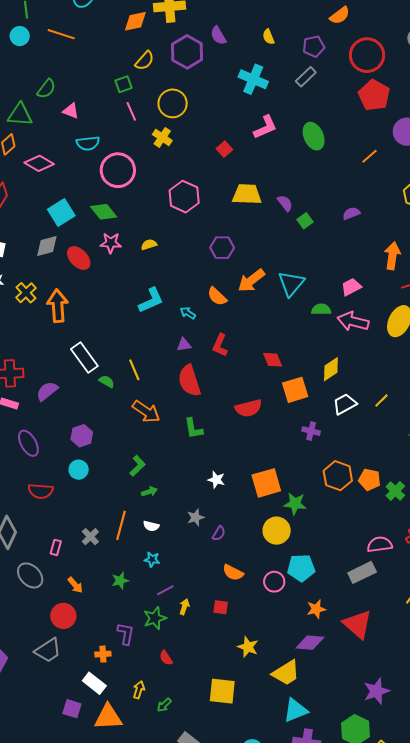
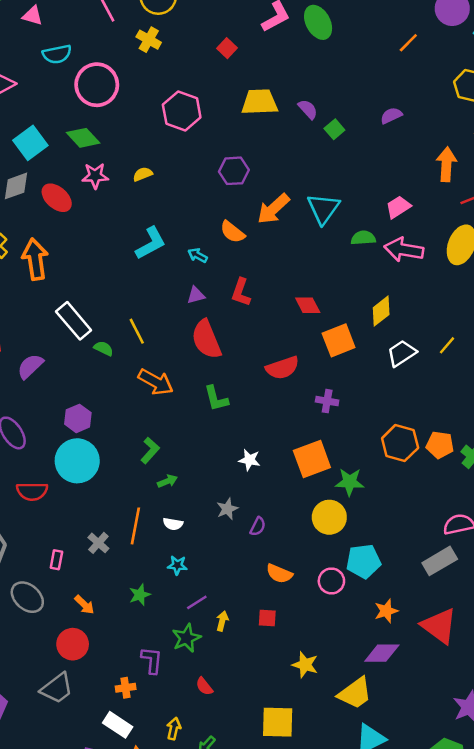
green ellipse: (314, 136) -> (318, 22), moved
purple cross: (311, 431) -> (327, 401), moved
cyan circle: (79, 470) -> (77, 461), size x1.8

